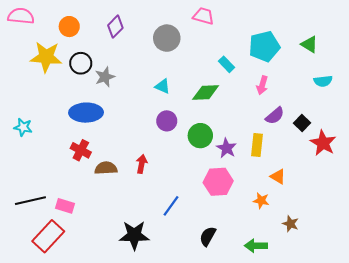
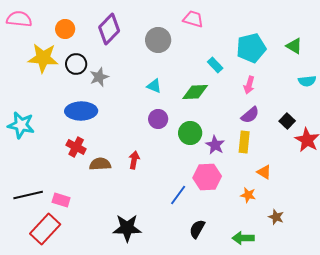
purple diamond: (115, 27) -> (109, 29), size x1.4
purple semicircle: (275, 116) -> (250, 115), moved
cyan star: (23, 127) -> (21, 125), size x1.5
blue line: (171, 206) -> (178, 195), moved

